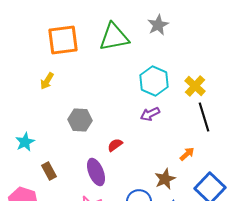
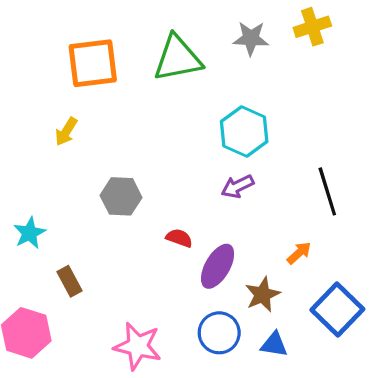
gray star: (158, 25) -> (251, 38), turned 30
yellow cross: (195, 86) -> (312, 27), moved, turned 30
red semicircle: (115, 145) -> (179, 238), turned 56
purple ellipse: (96, 172) -> (218, 266), moved, turned 52

